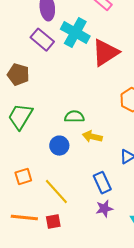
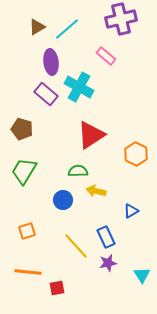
red triangle: (105, 53) -> (91, 135), moved
yellow line: (56, 192) -> (76, 246), moved
red square: (53, 222) -> (57, 288), moved

